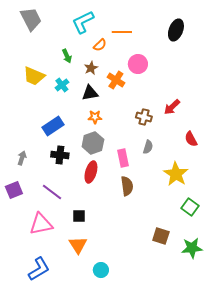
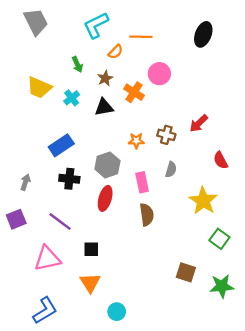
orange star: (95, 117) -> (136, 141), moved

